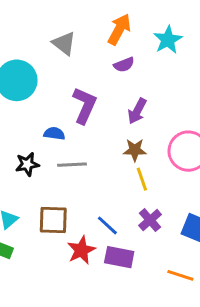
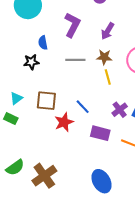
blue semicircle: (54, 133) -> (43, 43), moved, turned -112
gray line: (72, 165) -> (75, 60), moved
purple cross: (150, 220) -> (120, 110), moved
purple rectangle: (119, 257) -> (100, 133), moved

